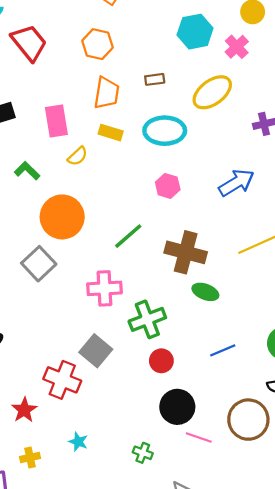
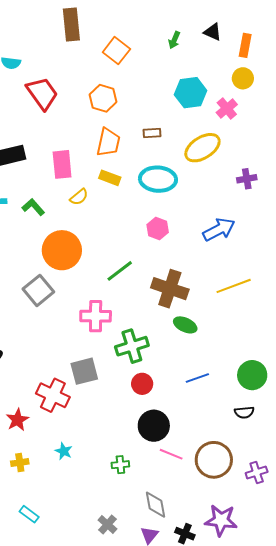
gray square: (96, 351) -> (84, 371), turned 32
brown circle: (248, 420) -> (214, 460), moved
green cross: (143, 453) -> (120, 465), turned -30

